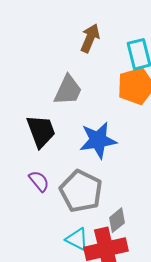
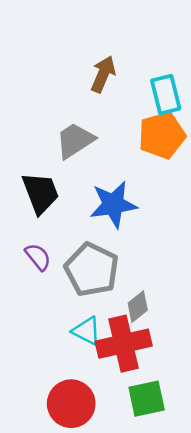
gray trapezoid: (68, 90) -> (75, 141), turned -148

